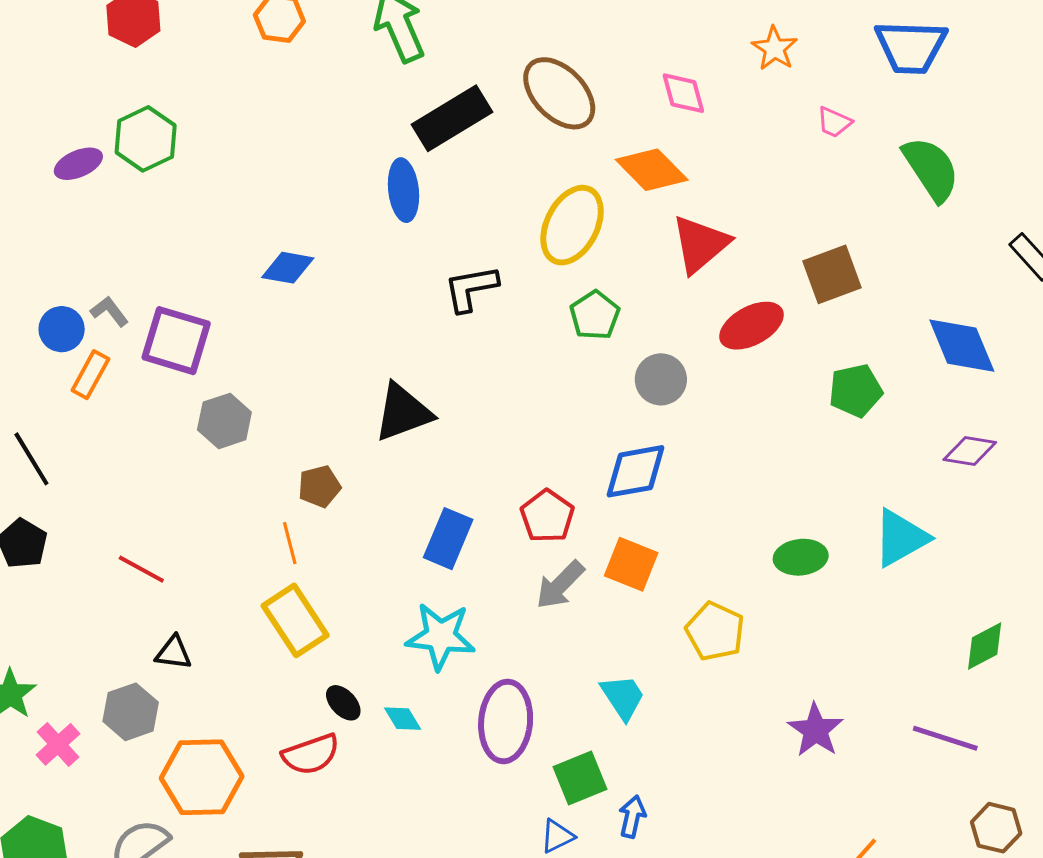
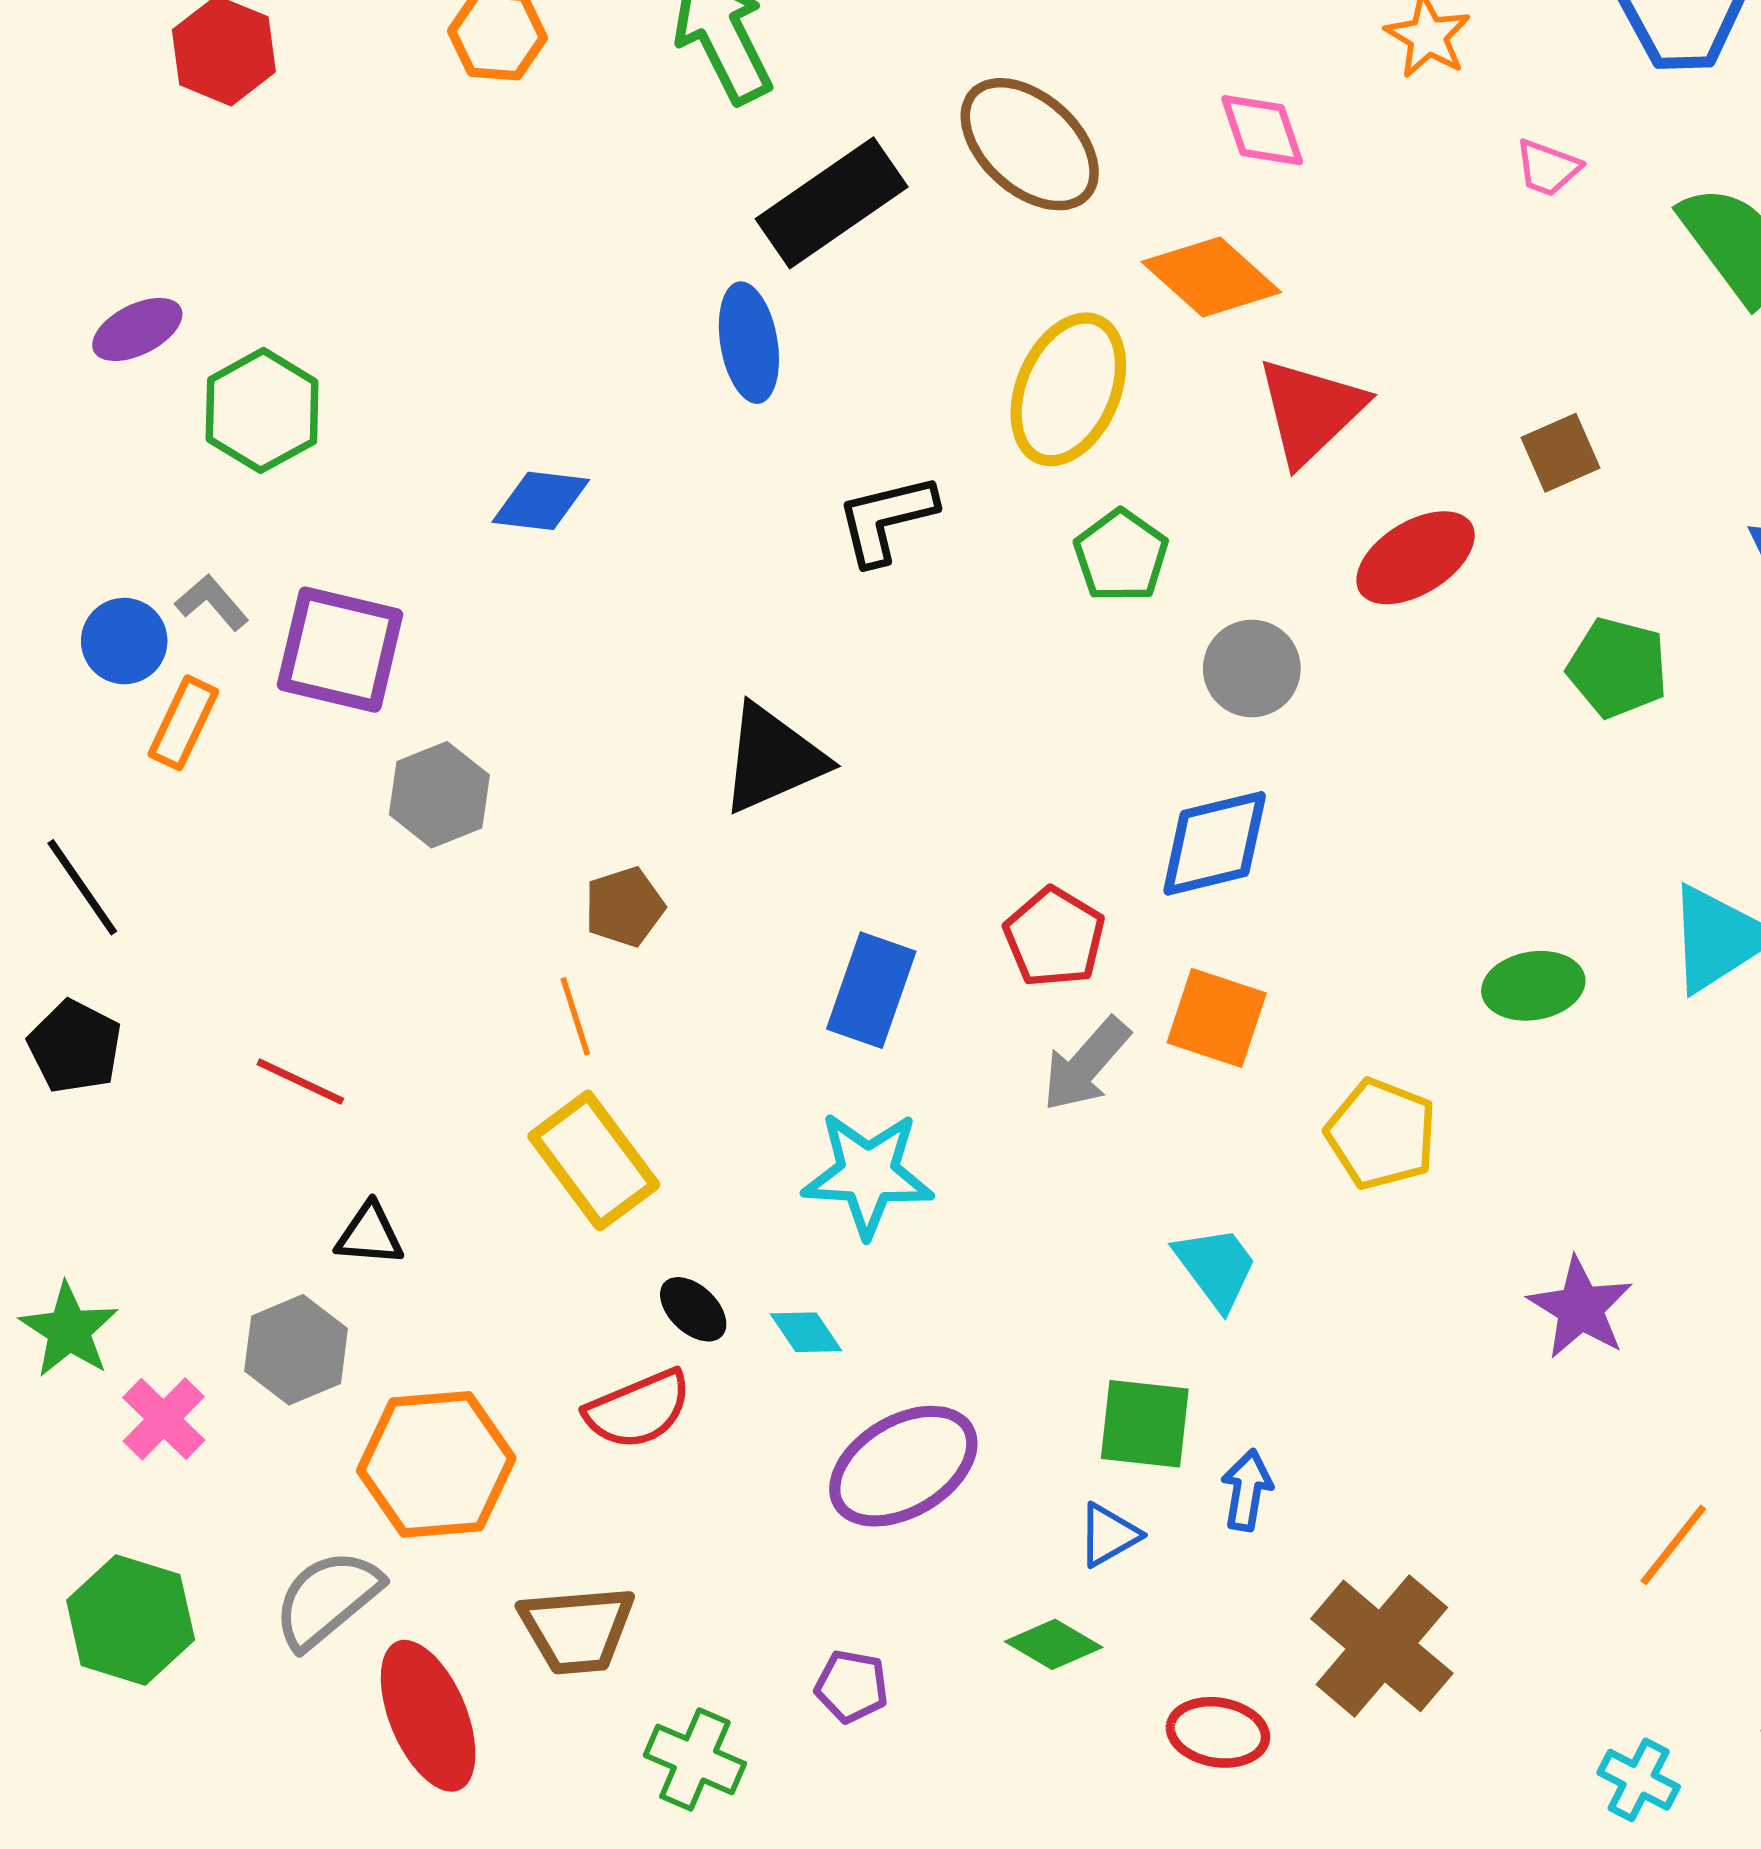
green hexagon: (146, 139) -> (262, 410), moved
brown square: (832, 274) -> (1561, 453), size x0.7
green pentagon: (856, 391) -> (1618, 668), turned 30
purple ellipse: (506, 721) -> (903, 1466), moved, turned 58
green square: (580, 778) -> (1145, 1424), turned 32

